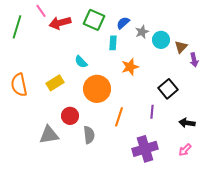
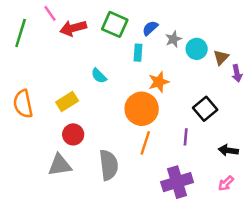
orange circle: (97, 89) -> (142, 109), moved
red circle: (70, 116) -> (73, 134), moved
gray semicircle: (89, 135) -> (109, 165), size x1.4

